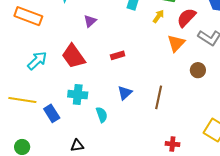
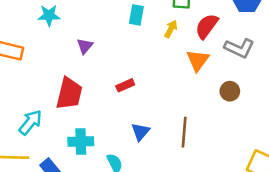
red trapezoid: (73, 56) -> (69, 94), turned -124
cyan arrow: (37, 61) -> (30, 122), moved

